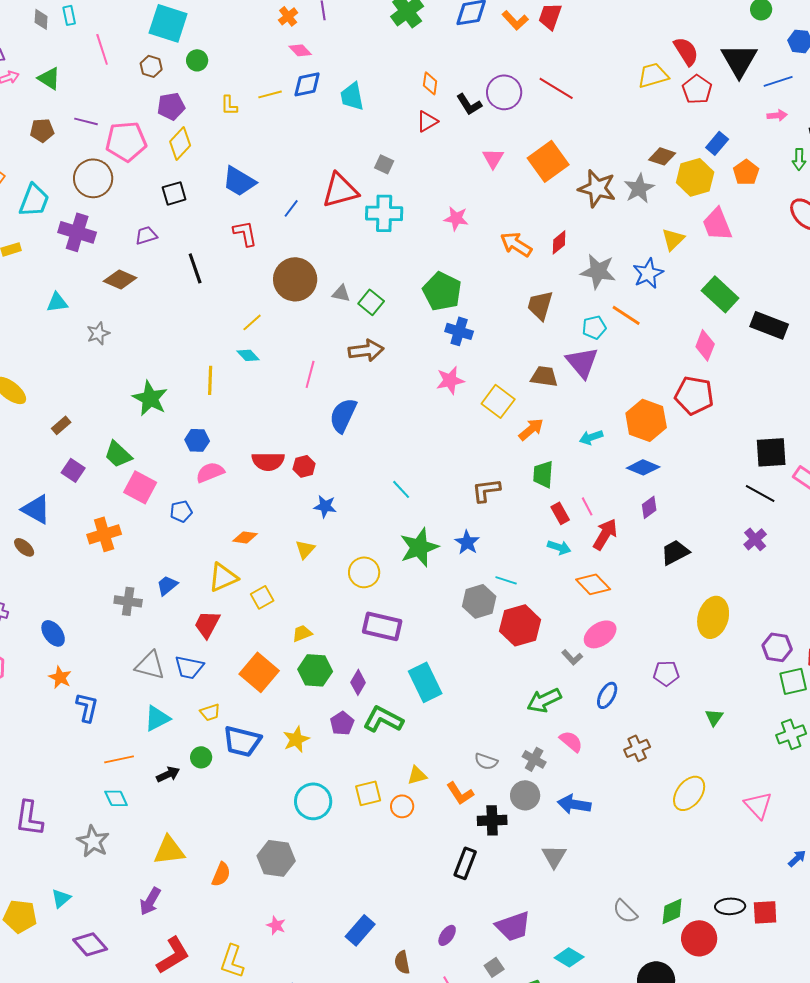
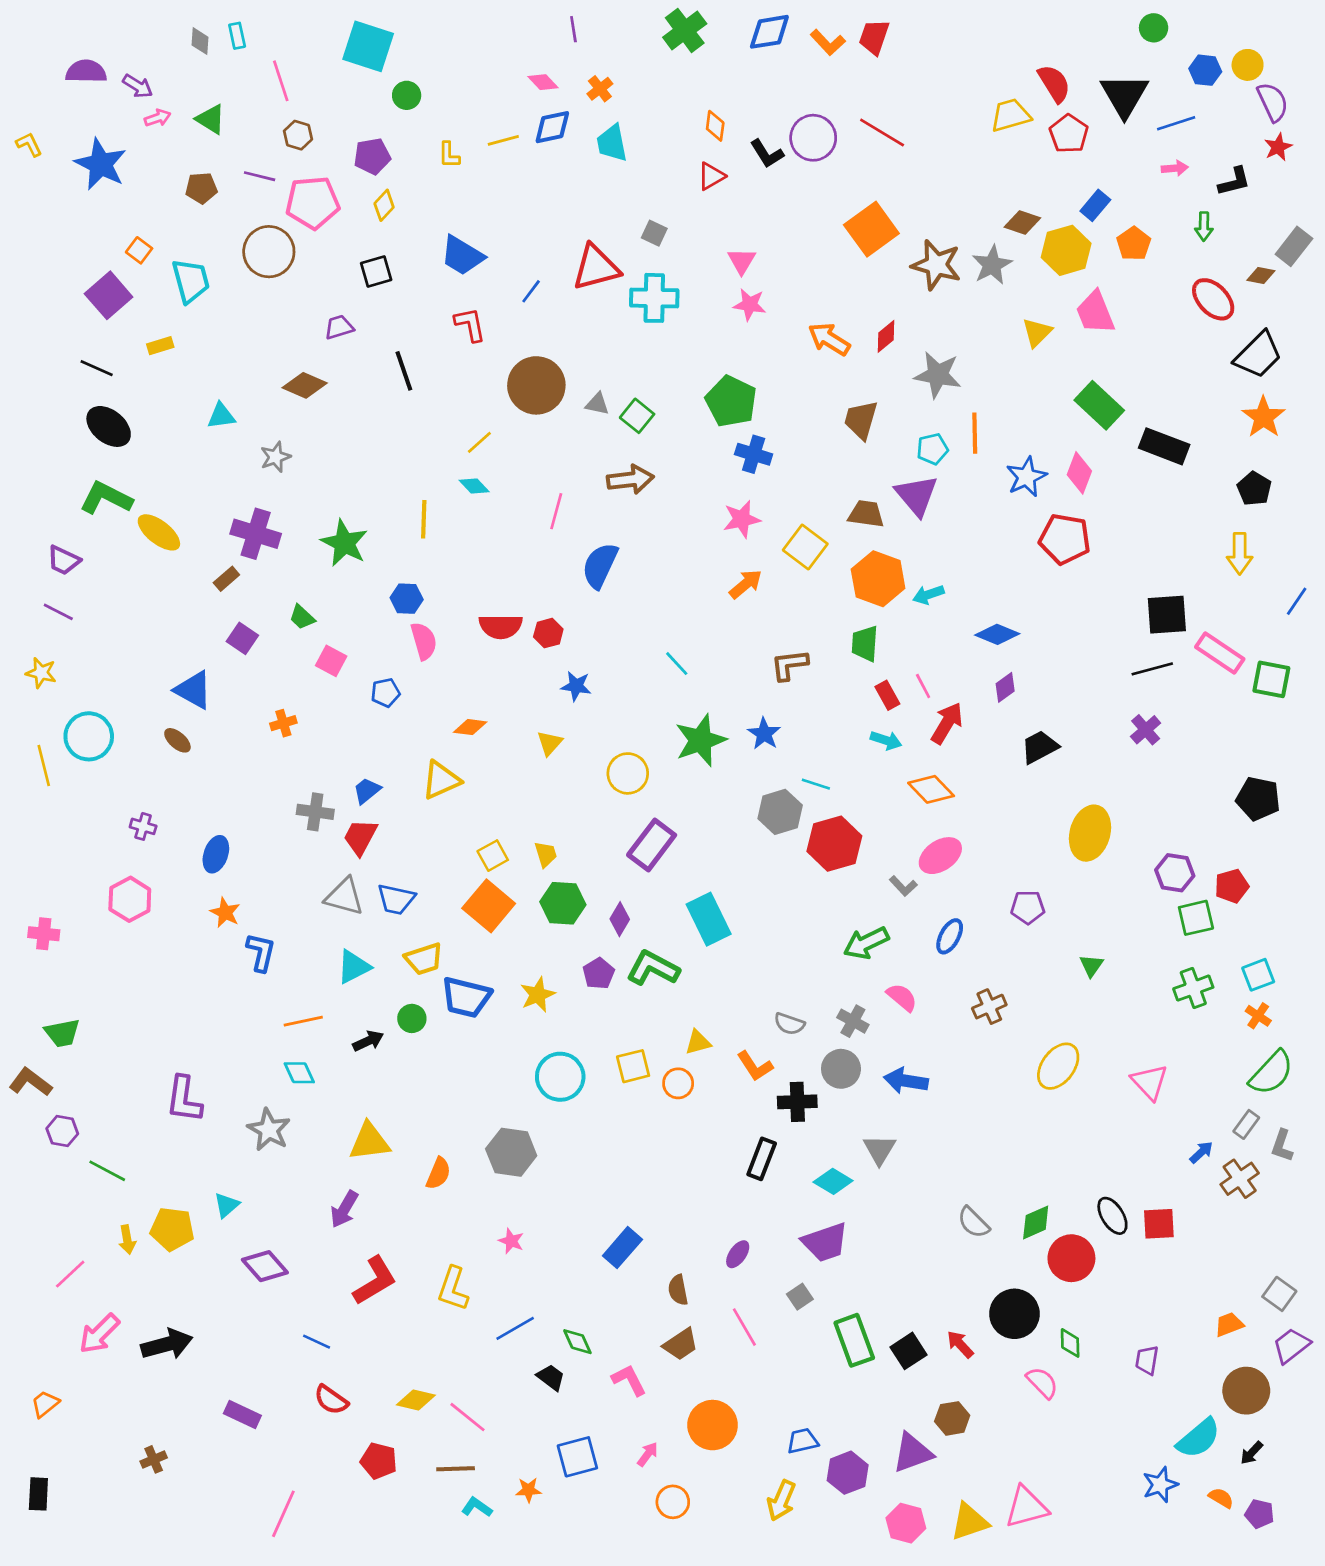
orange cross: (288, 16) -> (600, 89), moved
brown hexagon: (151, 66) -> (298, 135), moved
yellow diamond: (180, 143) -> (384, 205), size x0.7
pink triangle: (493, 158) -> (742, 261), moved
cyan trapezoid: (34, 200) -> (191, 281), turned -36
purple cross: (77, 232) -> (256, 534), moved
blue star: (648, 273) -> (1026, 477), moved
orange line: (626, 315) -> (975, 433), turned 56
orange hexagon: (646, 420) -> (878, 579), moved
orange arrow: (531, 429) -> (746, 584), moved
green trapezoid: (118, 454) -> (302, 617), size x0.7
pink semicircle: (210, 472) -> (424, 641), turned 96
pink square: (140, 487) -> (331, 661), size x0.7
black line: (760, 493) -> (1152, 669), turned -44
orange cross: (104, 534) -> (283, 723), size x0.6
yellow square: (262, 597) -> (493, 856), moved
red trapezoid: (207, 624) -> (360, 837), moved
purple rectangle: (382, 626) -> (652, 845), turned -66
blue ellipse: (53, 633) -> (216, 854), turned 56
yellow trapezoid: (302, 633) -> (546, 854), turned 95
yellow trapezoid: (210, 712) -> (424, 959), size x1.4
black ellipse: (730, 906) -> (1112, 1216), turned 60
cyan diamond: (569, 957) -> (833, 1181), moved

